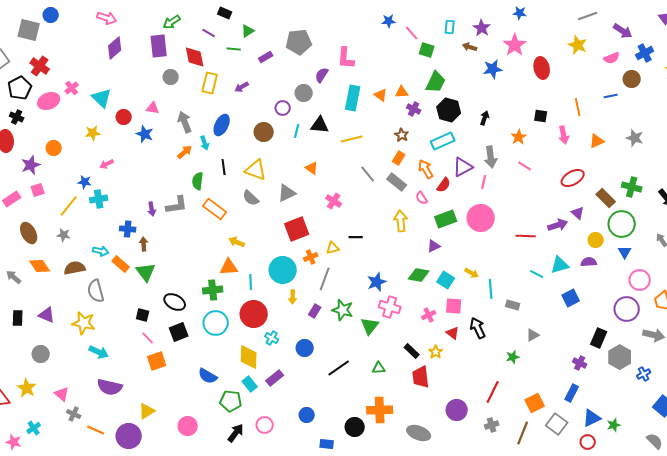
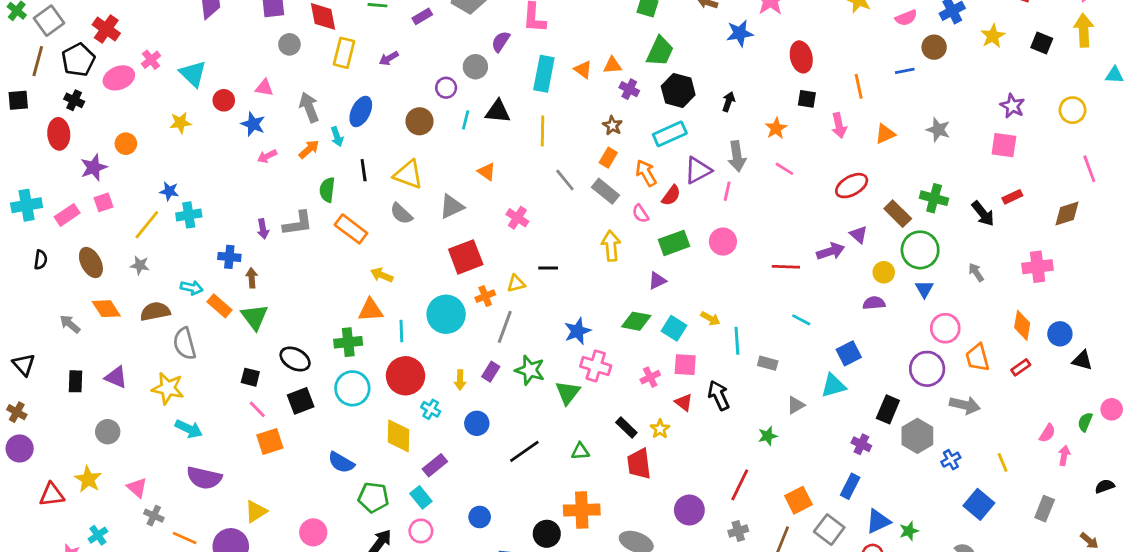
red ellipse: (542, 68) -> (801, 57), moved
yellow line: (352, 139) -> (543, 131), turned -75
pink arrow: (107, 164) -> (267, 156), moved
pink circle: (481, 218) -> (723, 242), size x0.7
cyan triangle: (560, 265) -> (833, 386), moved
yellow arrow: (293, 297) -> (460, 380), moved
cyan rectangle: (250, 384) -> (421, 497), moved

